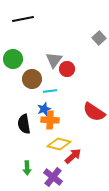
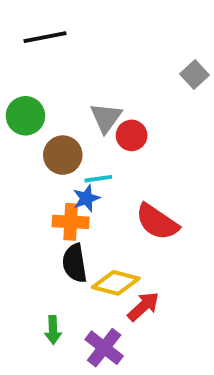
blue star: (44, 109) -> (86, 198), moved
red semicircle: (94, 112) -> (157, 222), moved
orange cross: (50, 120) -> (71, 222), moved
black semicircle: (24, 124) -> (75, 263), moved

